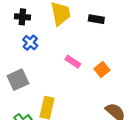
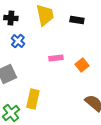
pink rectangle: (73, 62) -> (56, 58), turned -40

